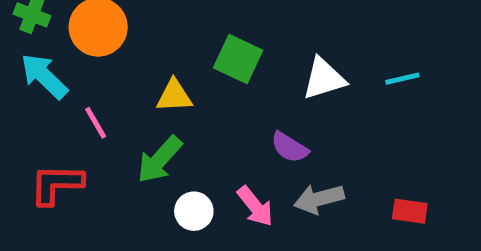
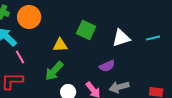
pink line: (96, 123) -> (20, 57), moved
purple semicircle: (290, 147) -> (107, 66), turned -56

